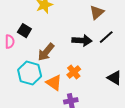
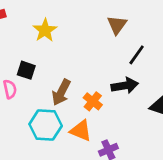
black arrow: (82, 40) -> (125, 86), moved
orange cross: (74, 72) -> (93, 101), moved

